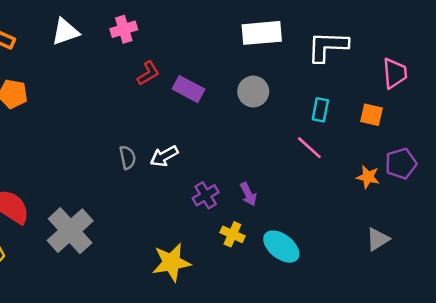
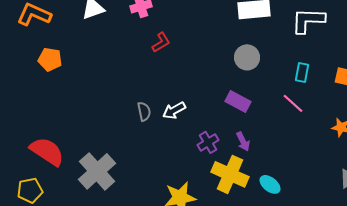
purple rectangle: (189, 89) -> (238, 101), moved
yellow cross: (232, 234) -> (230, 174), size x1.8
cyan ellipse: (281, 247) -> (270, 184), size x0.7

